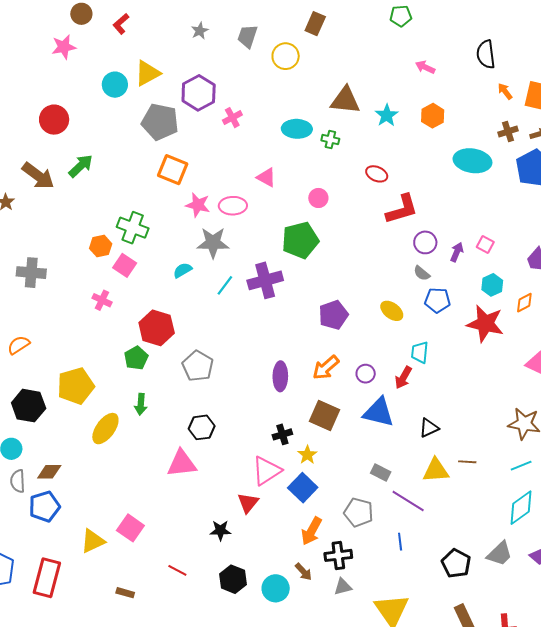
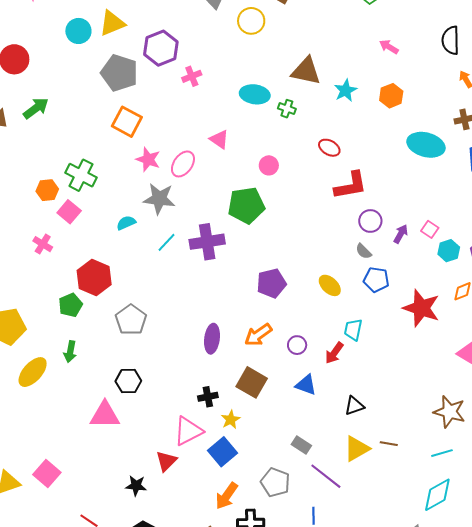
pink ellipse: (233, 206) -> (183, 164), turned -60
cyan hexagon: (492, 285) -> (449, 251), moved
blue triangle: (379, 412) -> (306, 385), size x0.7
yellow triangle: (436, 470) -> (357, 449), turned -32

